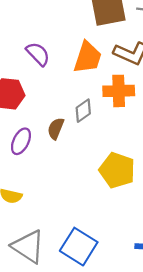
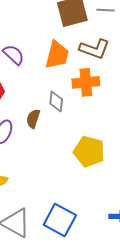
gray diamond: (83, 111) -> (56, 101), turned -45

